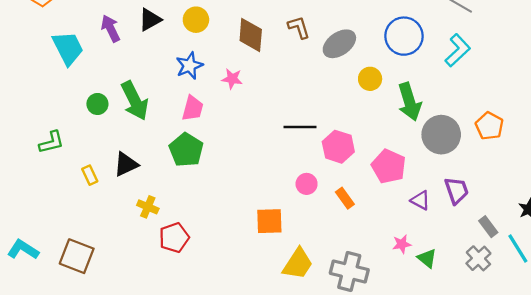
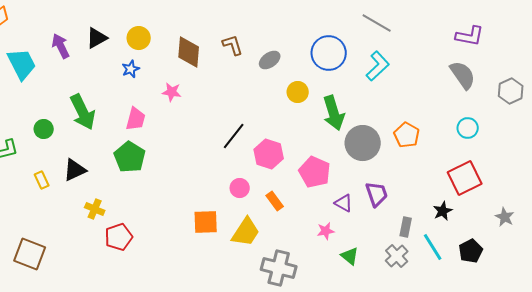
gray ellipse: (339, 44) -> (270, 60), size x0.7
blue star: (189, 66) -> (131, 69), moved, size x0.7
green circle: (97, 104) -> (44, 129), moved
black line: (300, 127) -> (234, 136), turned -52
gray rectangle: (488, 227) -> (406, 227), turned 48
pink star: (402, 244) -> (326, 231), moved
yellow trapezoid: (298, 264) -> (246, 232), moved

